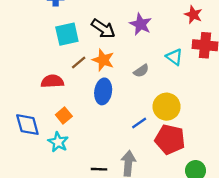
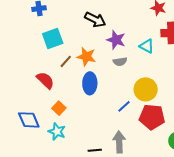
purple star: (141, 24) -> (116, 40), moved
black arrow: (103, 29) -> (95, 20), moved
gray semicircle: (141, 71) -> (120, 62), turned 32
red semicircle: (52, 81) -> (45, 80), turned 54

